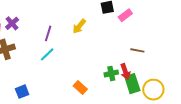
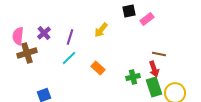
purple cross: (12, 23) -> (44, 33), moved
red arrow: (125, 71) -> (154, 69), moved
orange rectangle: (80, 88) -> (98, 68), moved

